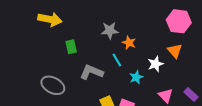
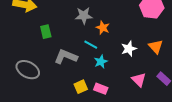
orange triangle: (175, 51) -> (156, 47), moved
cyan line: (117, 60) -> (91, 45), turned -32
cyan star: (136, 77) -> (101, 62), moved

